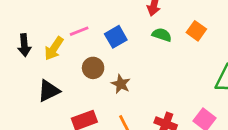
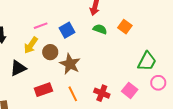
yellow arrow: (54, 48) -> (31, 45), moved
brown star: (121, 84) -> (70, 64), size x1.5

